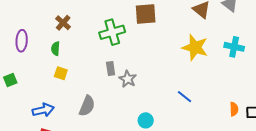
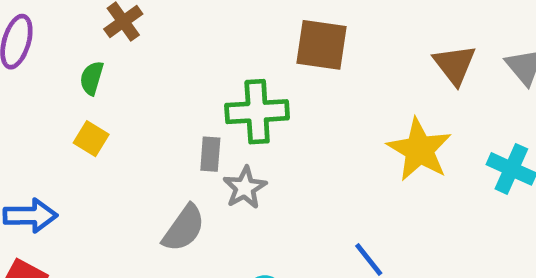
green cross: (112, 32) -> (257, 112), moved
gray semicircle: (87, 106) -> (184, 228), moved

